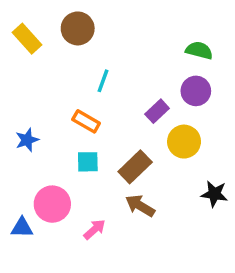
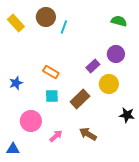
green semicircle: (199, 50) -> (119, 21), moved
cyan line: (103, 81) -> (64, 27), moved
brown arrow: (140, 206) -> (88, 134), moved
blue triangle: (22, 228) -> (13, 149), moved

